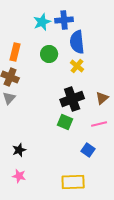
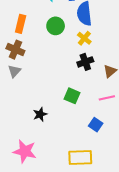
black cross: (72, 99) -> (85, 62), moved, size x0.7
black star: (19, 150) -> (40, 114), moved
pink star: (19, 176) -> (25, 151), size x1.6

